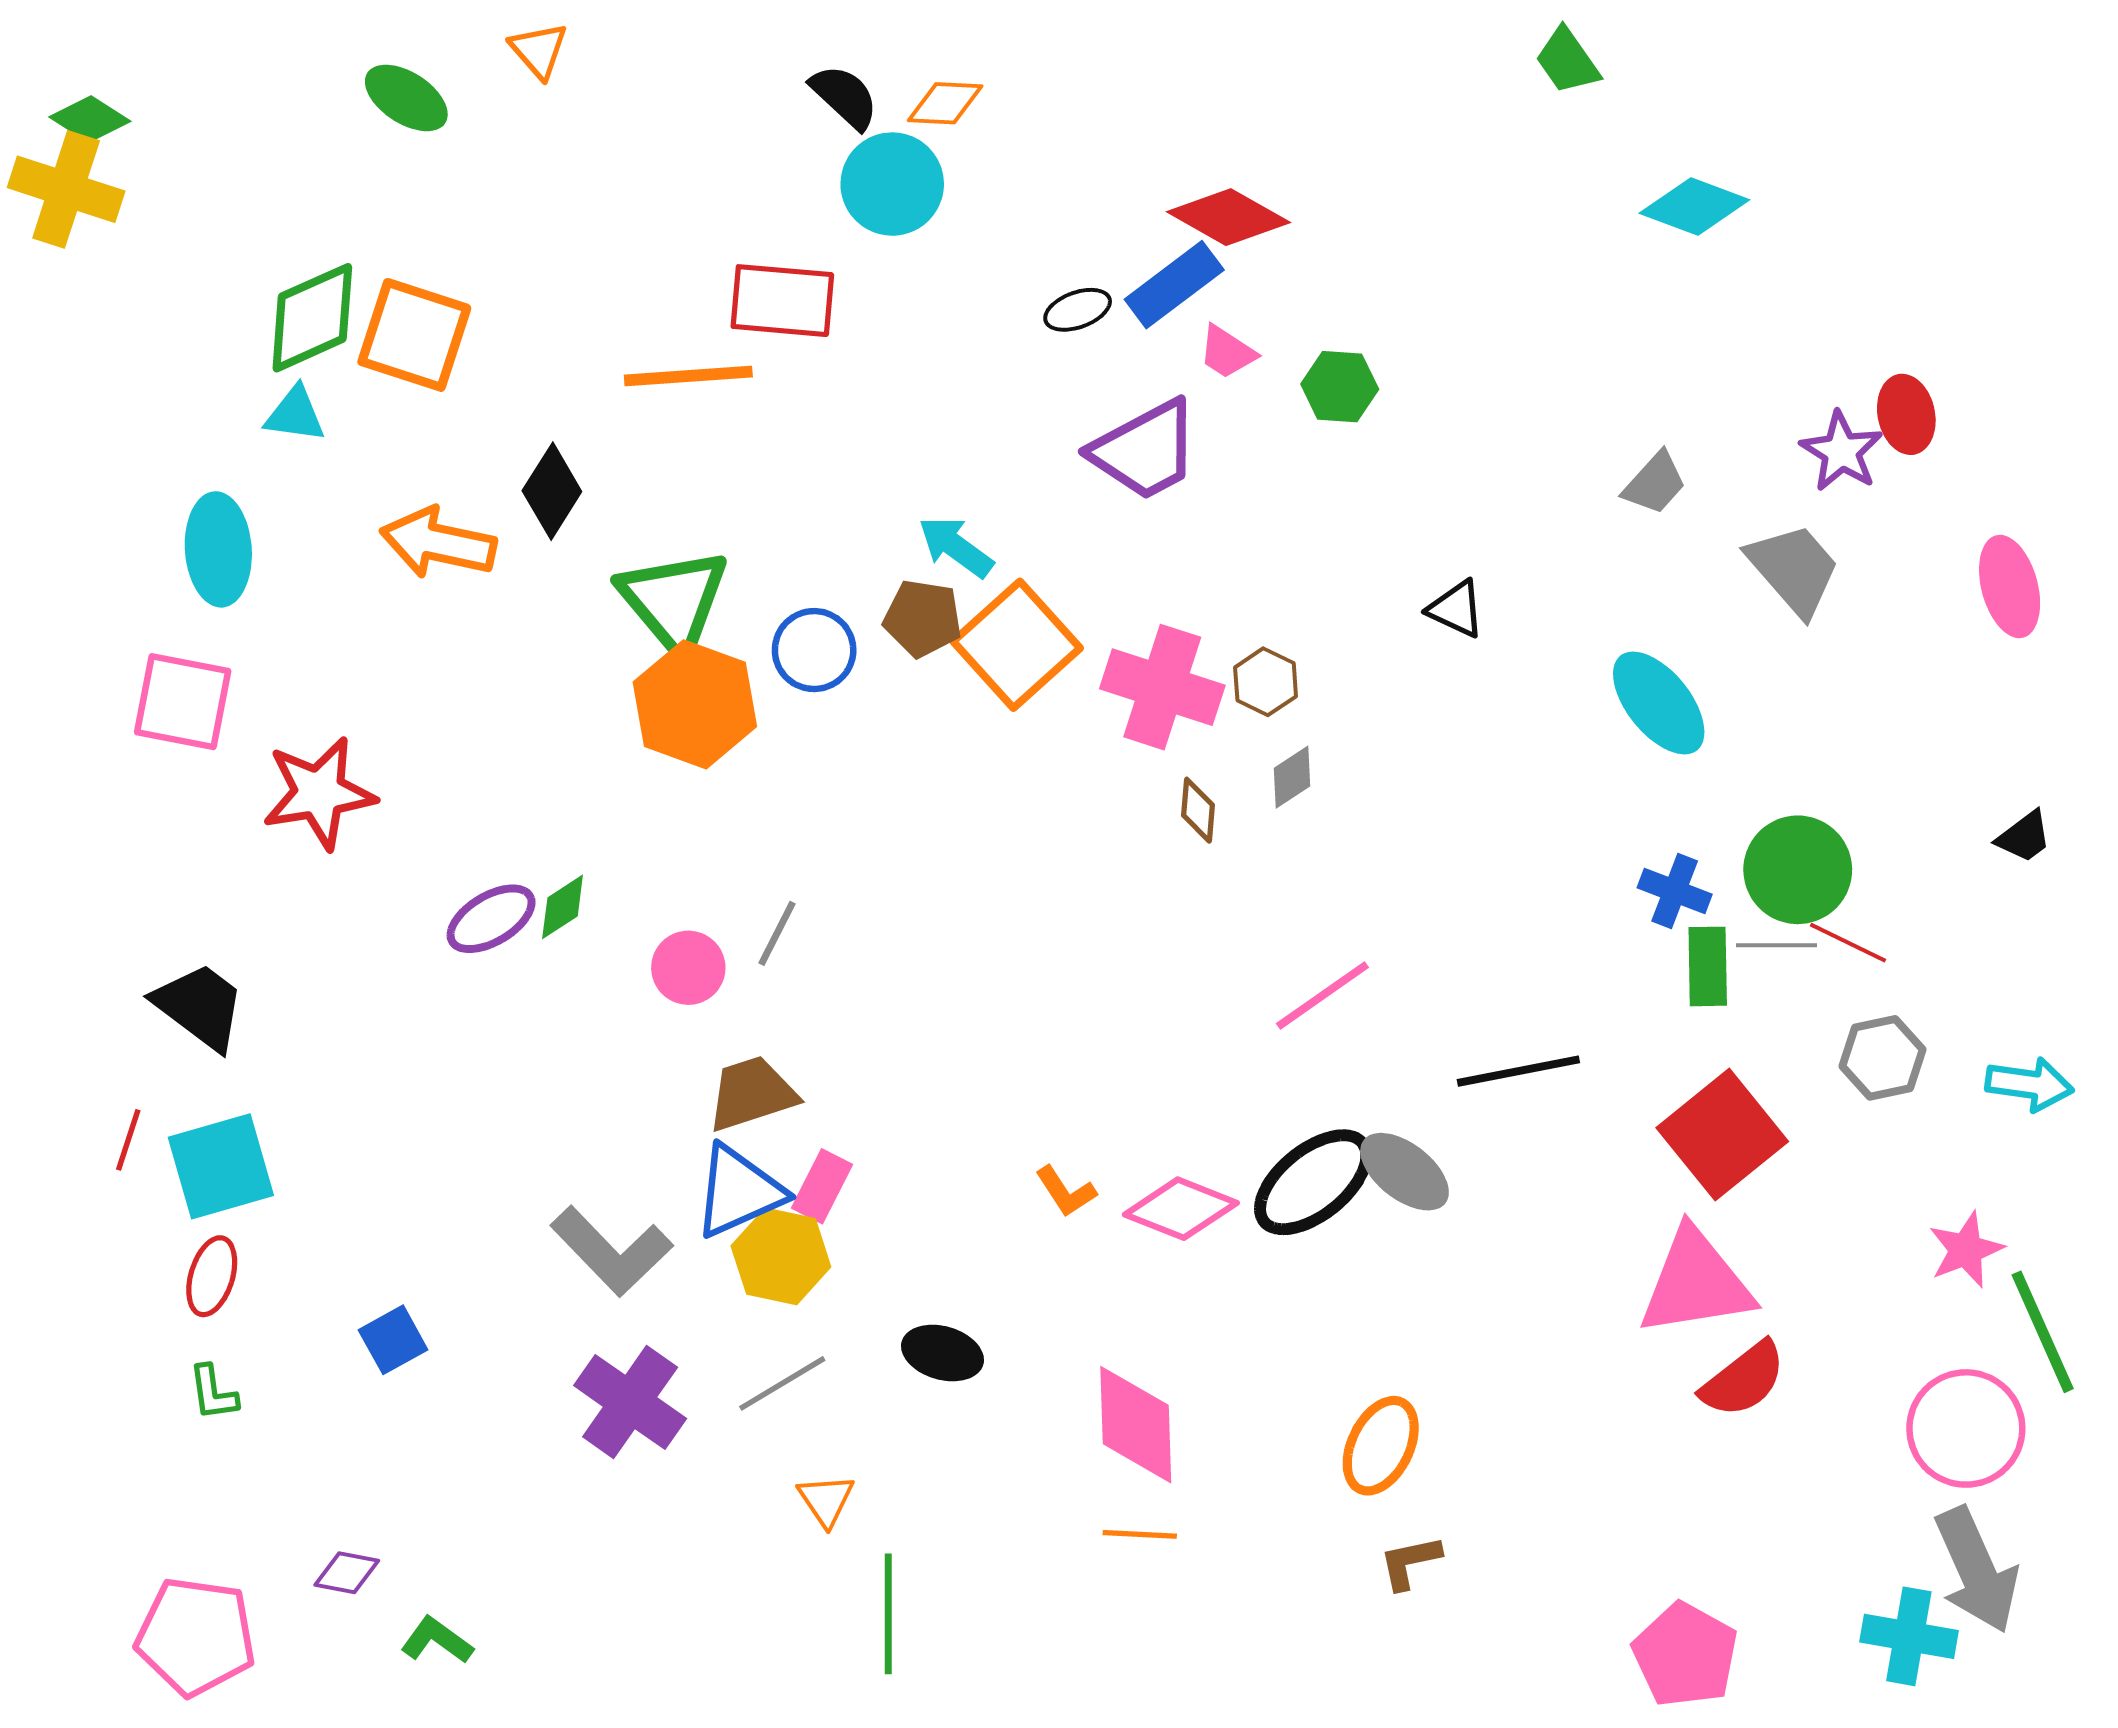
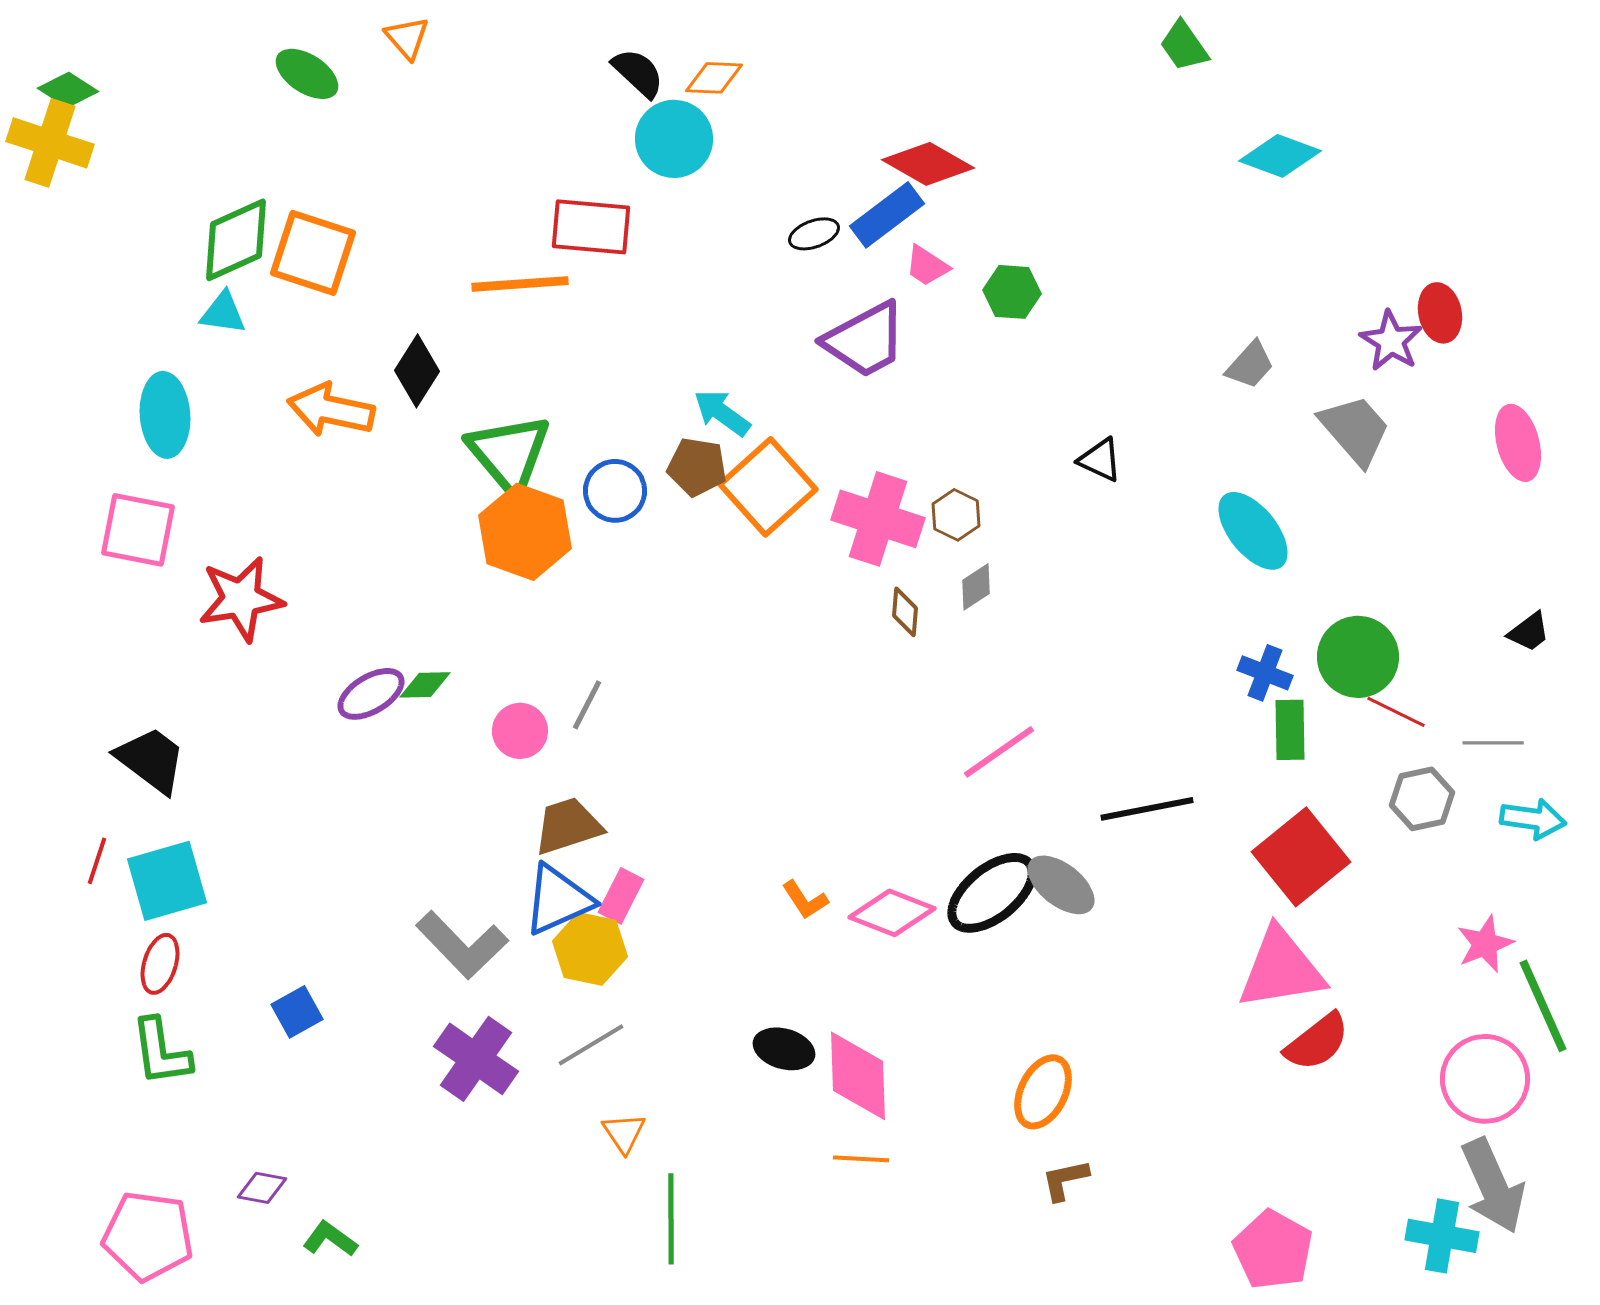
green diamond: (563, 907) -> (425, 685), turned 32
gray line: (1777, 945) -> (1493, 743), moved
black ellipse: (942, 1353) -> (784, 1049), moved
green L-shape: (213, 1393) -> (161, 1052), size x1.6

